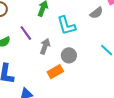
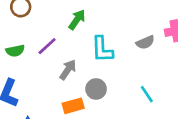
purple line: (26, 33) -> (47, 46), turned 70

